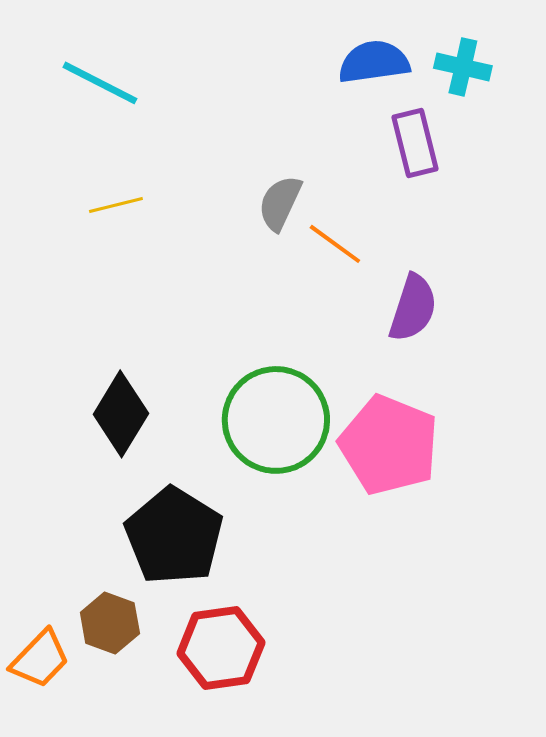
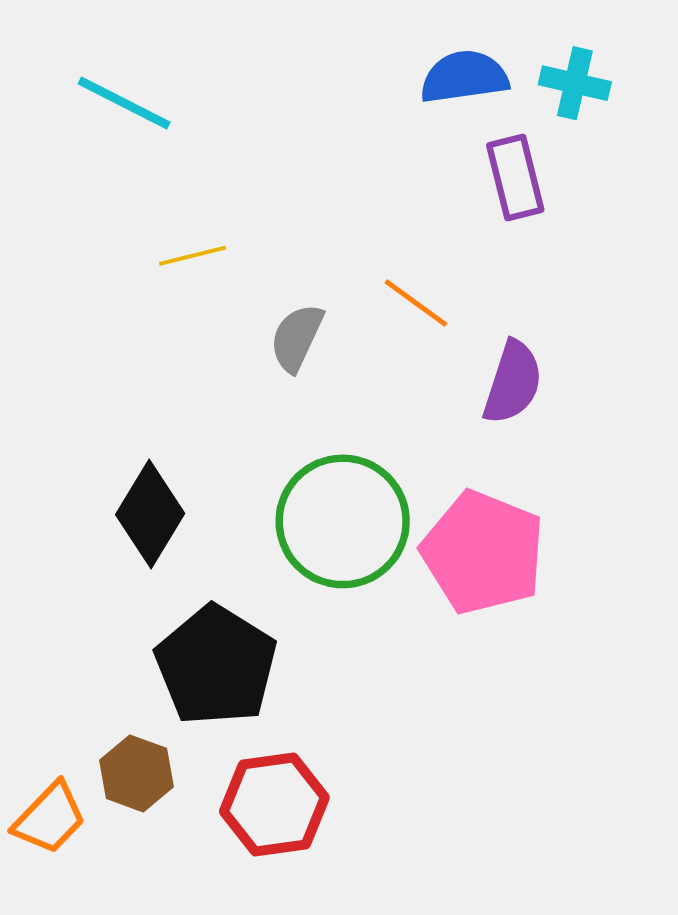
gray semicircle: (280, 203) -> (297, 338), moved
yellow line: (116, 205) -> (192, 256), moved

